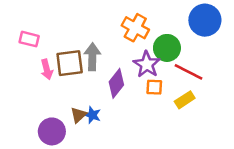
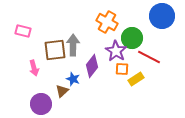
pink arrow: (47, 69) -> (34, 68), moved
yellow rectangle: (185, 100) -> (136, 79), moved
blue star: (92, 115) -> (73, 79), moved

